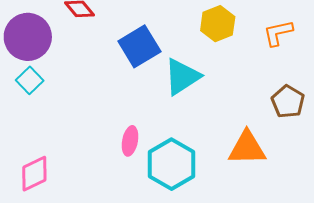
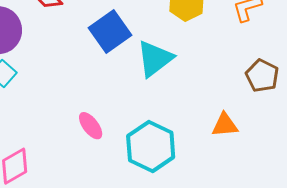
pink ellipse: (130, 141) -> (91, 126), moved, turned -44
orange triangle: (247, 148) -> (225, 125), size x0.7

